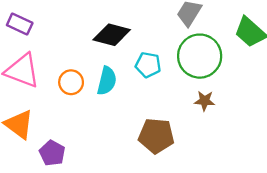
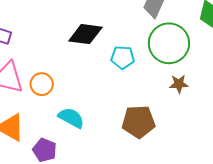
cyan semicircle: (107, 81) -> (71, 118), moved, turned -68
orange circle: (71, 82) -> (42, 84), moved

